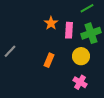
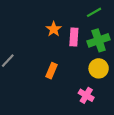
yellow circle: (81, 56) -> (99, 68), moved

